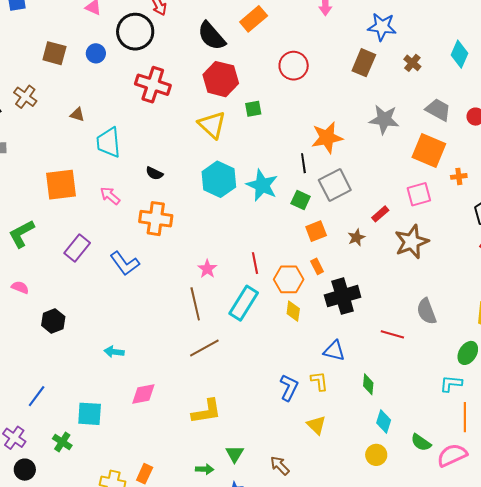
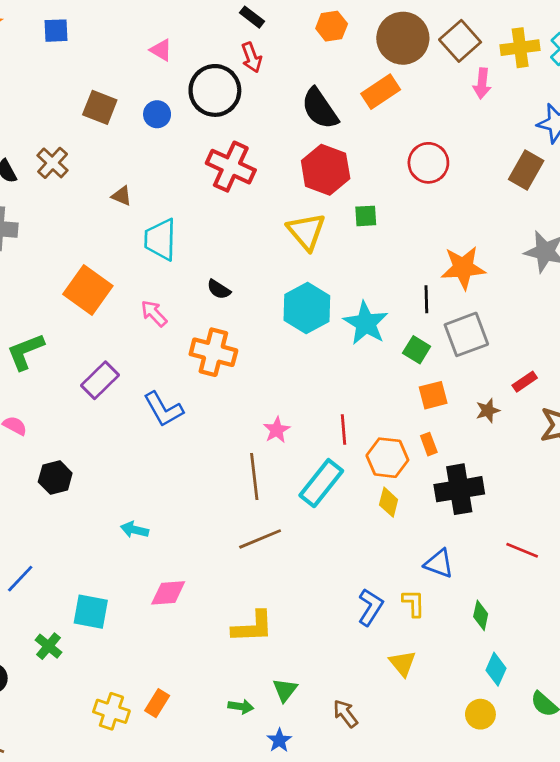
orange square: (61, 185) -> (88, 290), turned 36

